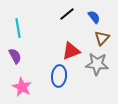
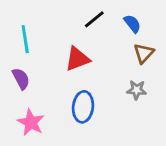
red triangle: (71, 51) -> (77, 59), moved
gray star: (97, 64) -> (137, 90), size x0.6

